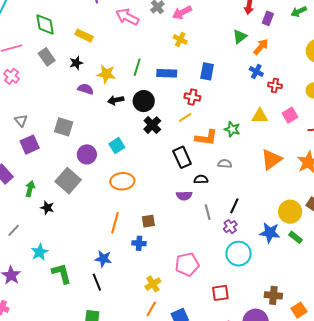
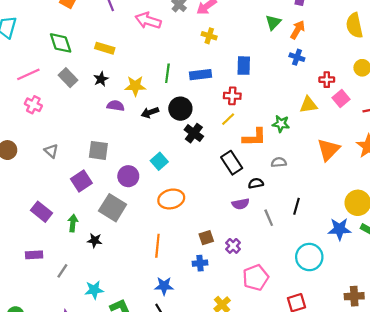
red cross: (275, 85) -> (327, 80), moved
purple square: (30, 145) -> (81, 181), moved
orange line: (115, 223) -> (157, 246), moved
purple cross: (230, 227) -> (233, 246), moved
cyan star: (40, 252) -> (94, 290), turned 30

